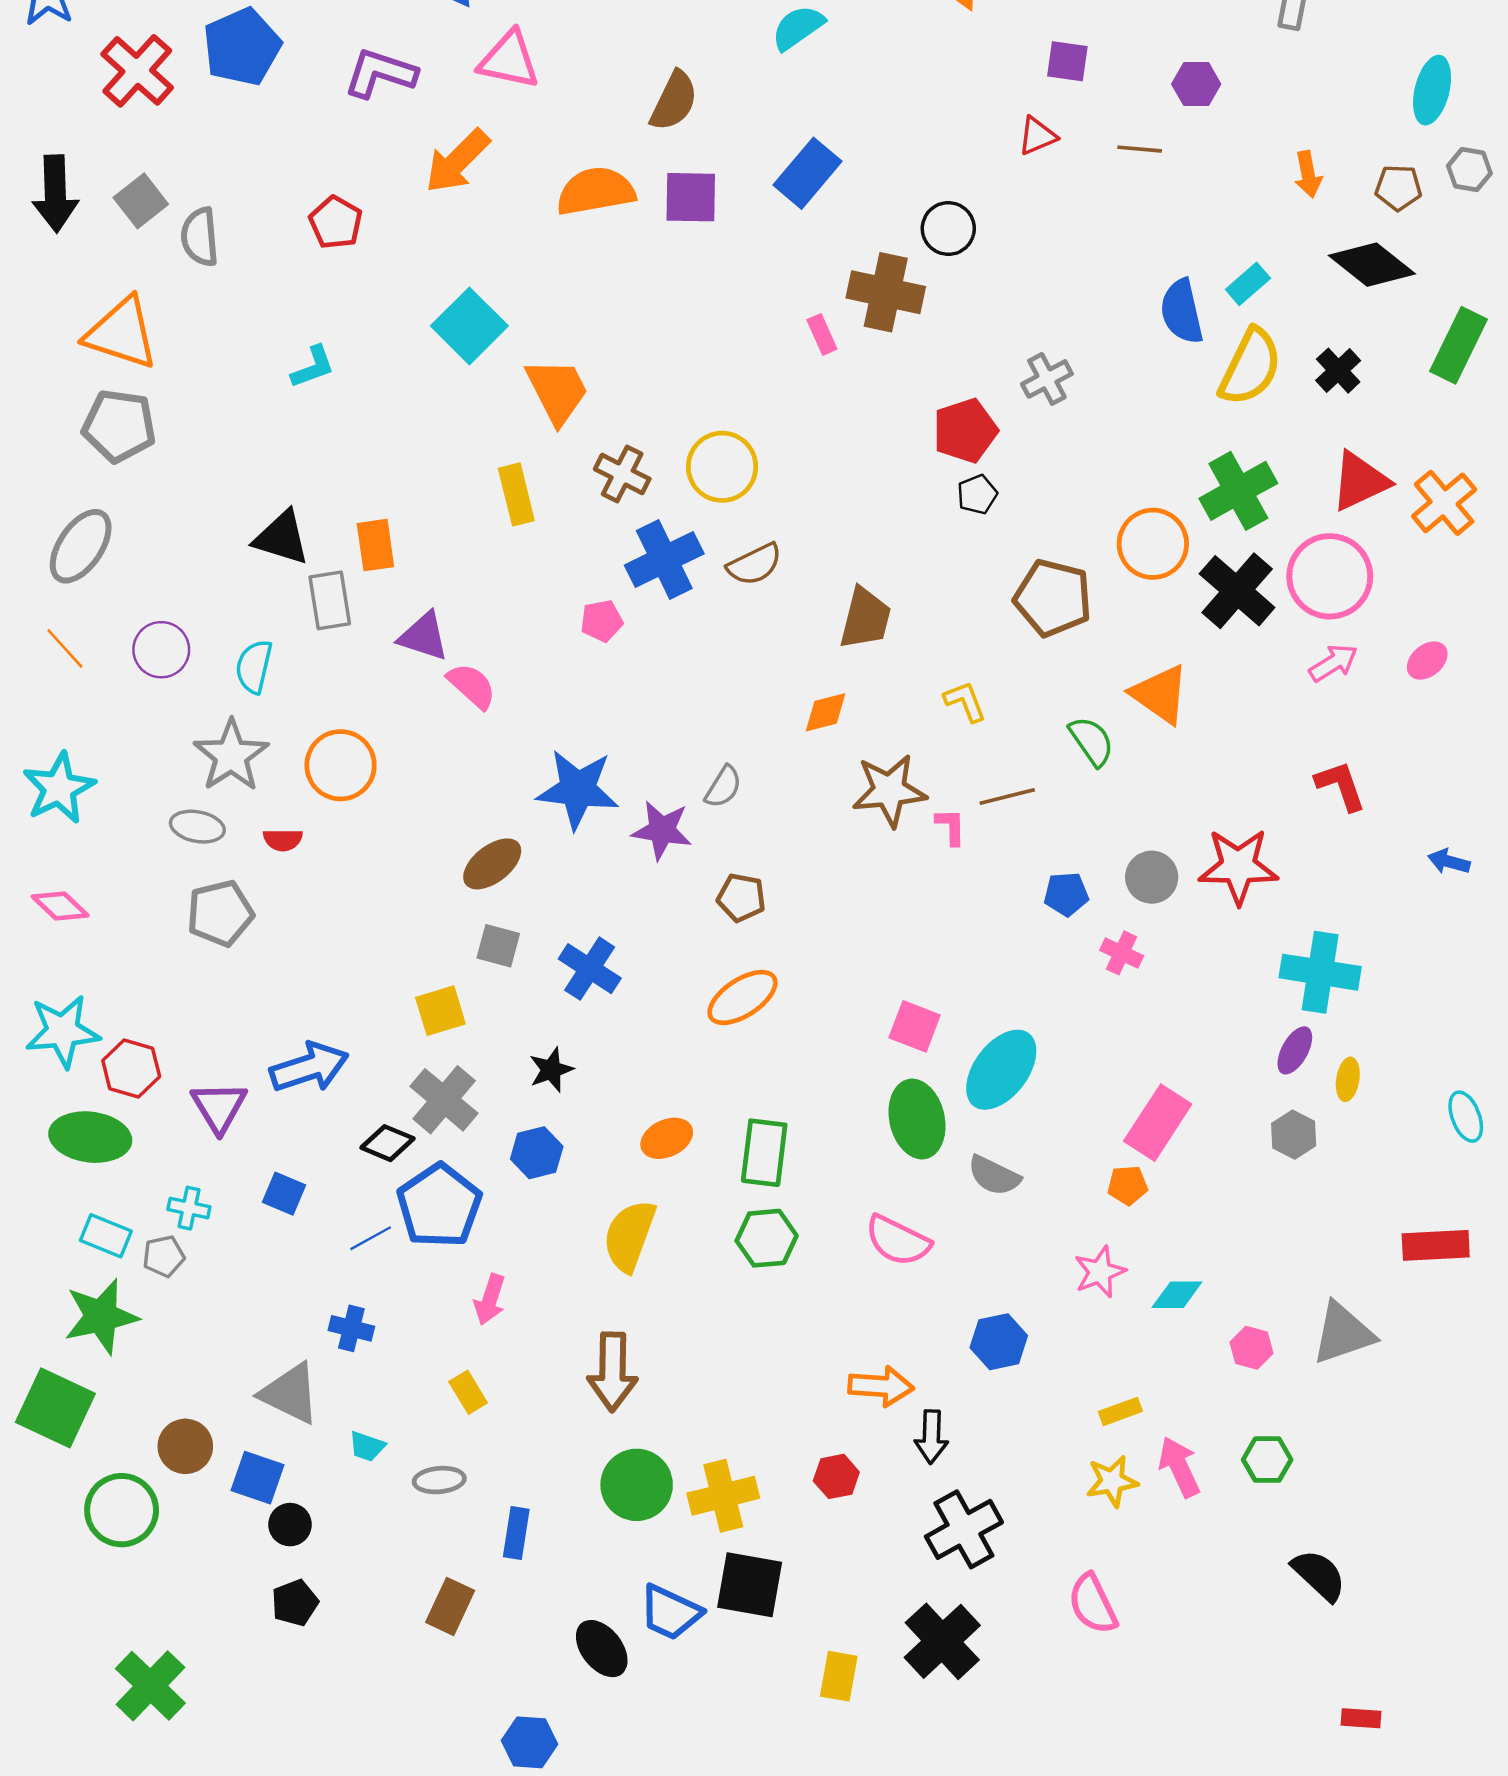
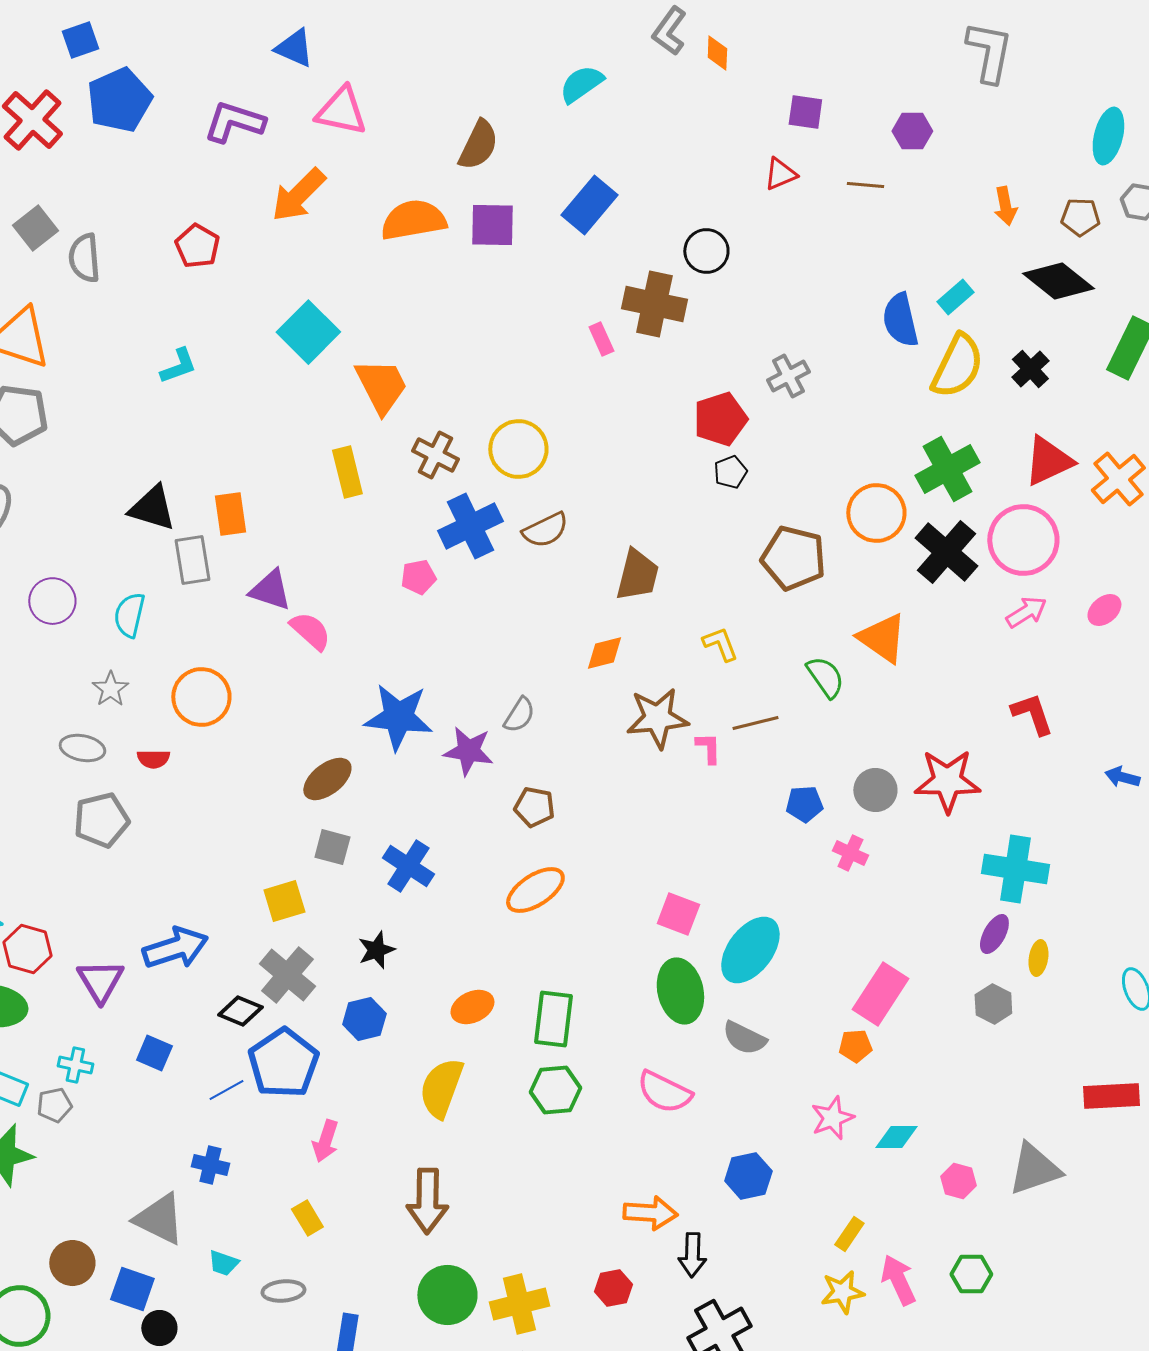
gray star: (231, 756) -> (110, 689), size x0.6
yellow rectangle: (1120, 1411) -> (849, 1234), turned -36

